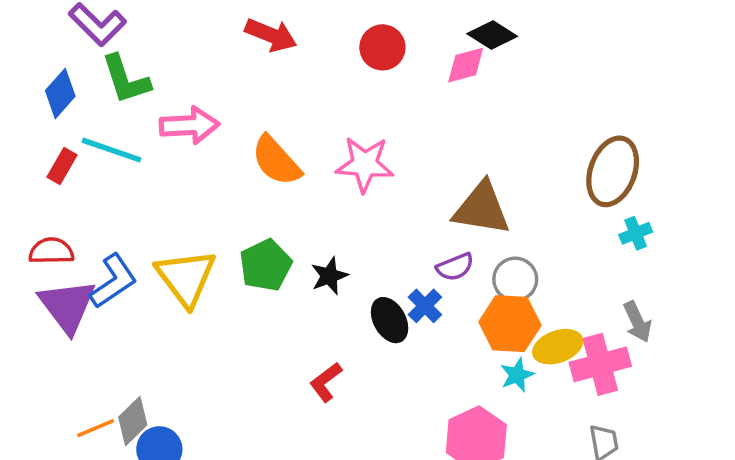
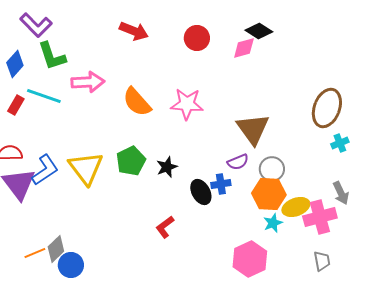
brown triangle: (482, 209) -> (253, 129), turned 45
blue cross: (425, 306) -> (221, 184), turned 36

